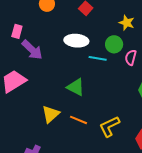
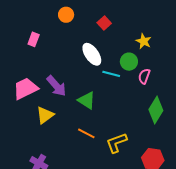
white ellipse: (76, 41) -> (92, 54), turned 45
purple arrow: (32, 50) -> (56, 86), moved
yellow triangle: (51, 114) -> (45, 115), moved

